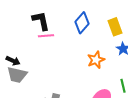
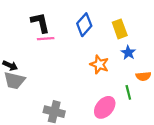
orange star: (96, 60) -> (99, 64), turned -30

